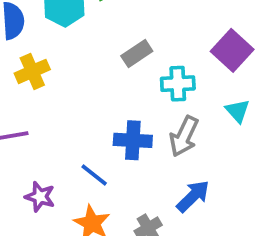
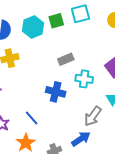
gray arrow: (184, 136) -> (93, 116), moved
blue cross: (133, 140) -> (56, 92), moved

